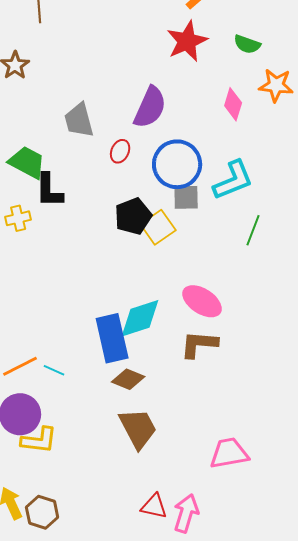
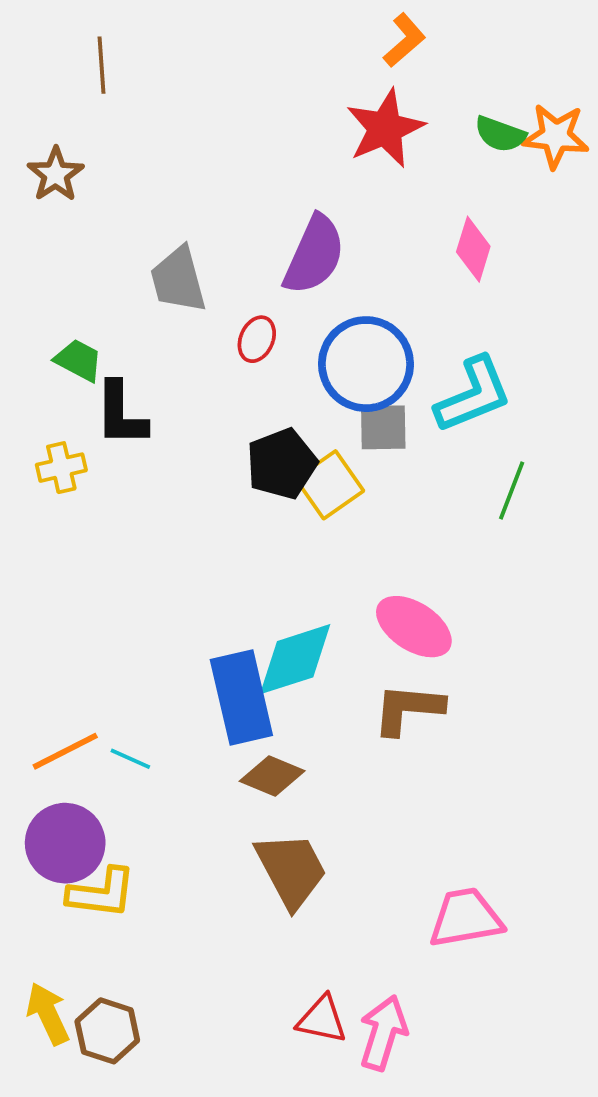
orange star: (276, 85) -> (556, 136), moved
green trapezoid: (27, 162) -> (79, 360), size x0.7

